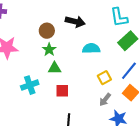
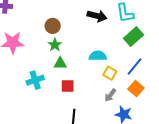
black arrow: (75, 22) -> (97, 16), moved
cyan semicircle: (91, 48) -> (98, 56), moved
yellow square: (104, 78) -> (110, 73), turned -32

